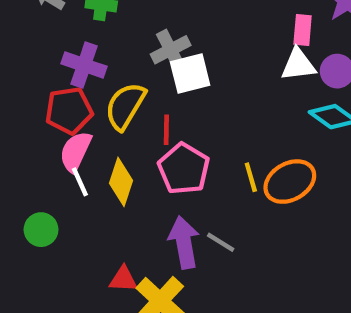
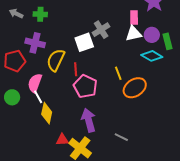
gray cross: (171, 50) -> (101, 30), moved
red pentagon: (69, 111) -> (15, 61), moved
yellow line: (251, 177) -> (118, 73), moved
yellow diamond: (121, 182) -> (47, 113), moved
green circle: (41, 230) -> (12, 97), moved
gray line: (221, 242) -> (121, 137), moved

